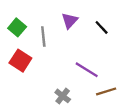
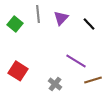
gray line: (43, 37) -> (38, 14), moved
red square: (20, 61) -> (18, 71), moved

